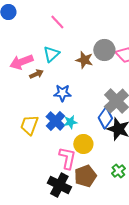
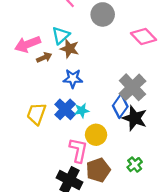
gray circle: (104, 50) -> (103, 14), moved
brown star: (84, 60) -> (70, 49), moved

